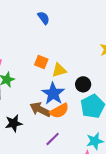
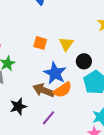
yellow triangle: (59, 70) -> (66, 44), moved, turned -35
purple line: (53, 139) -> (48, 118), moved

